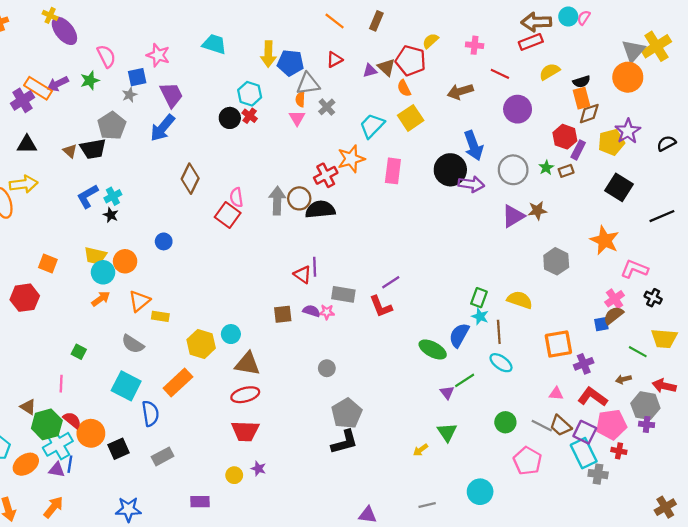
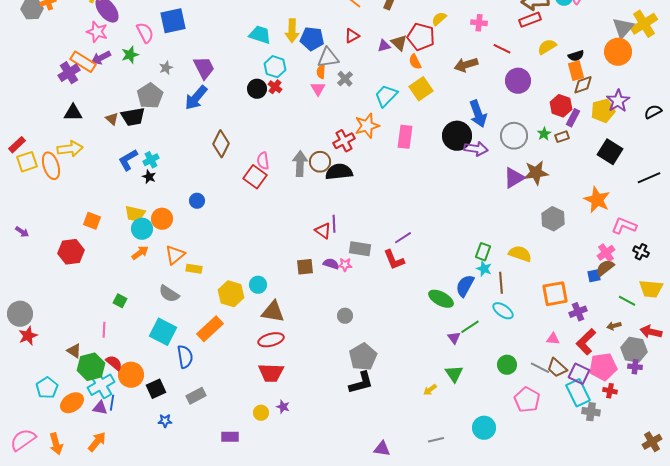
cyan trapezoid: (214, 44) -> (260, 35), moved
pink star: (158, 55) -> (97, 32), moved
blue square: (137, 77) -> (173, 21), moved, size x1.5
brown star: (537, 211) -> (536, 173), size x1.4
red L-shape: (593, 397) -> (586, 342), turned -80
blue star: (128, 509) -> (165, 421), moved, size x0.6

